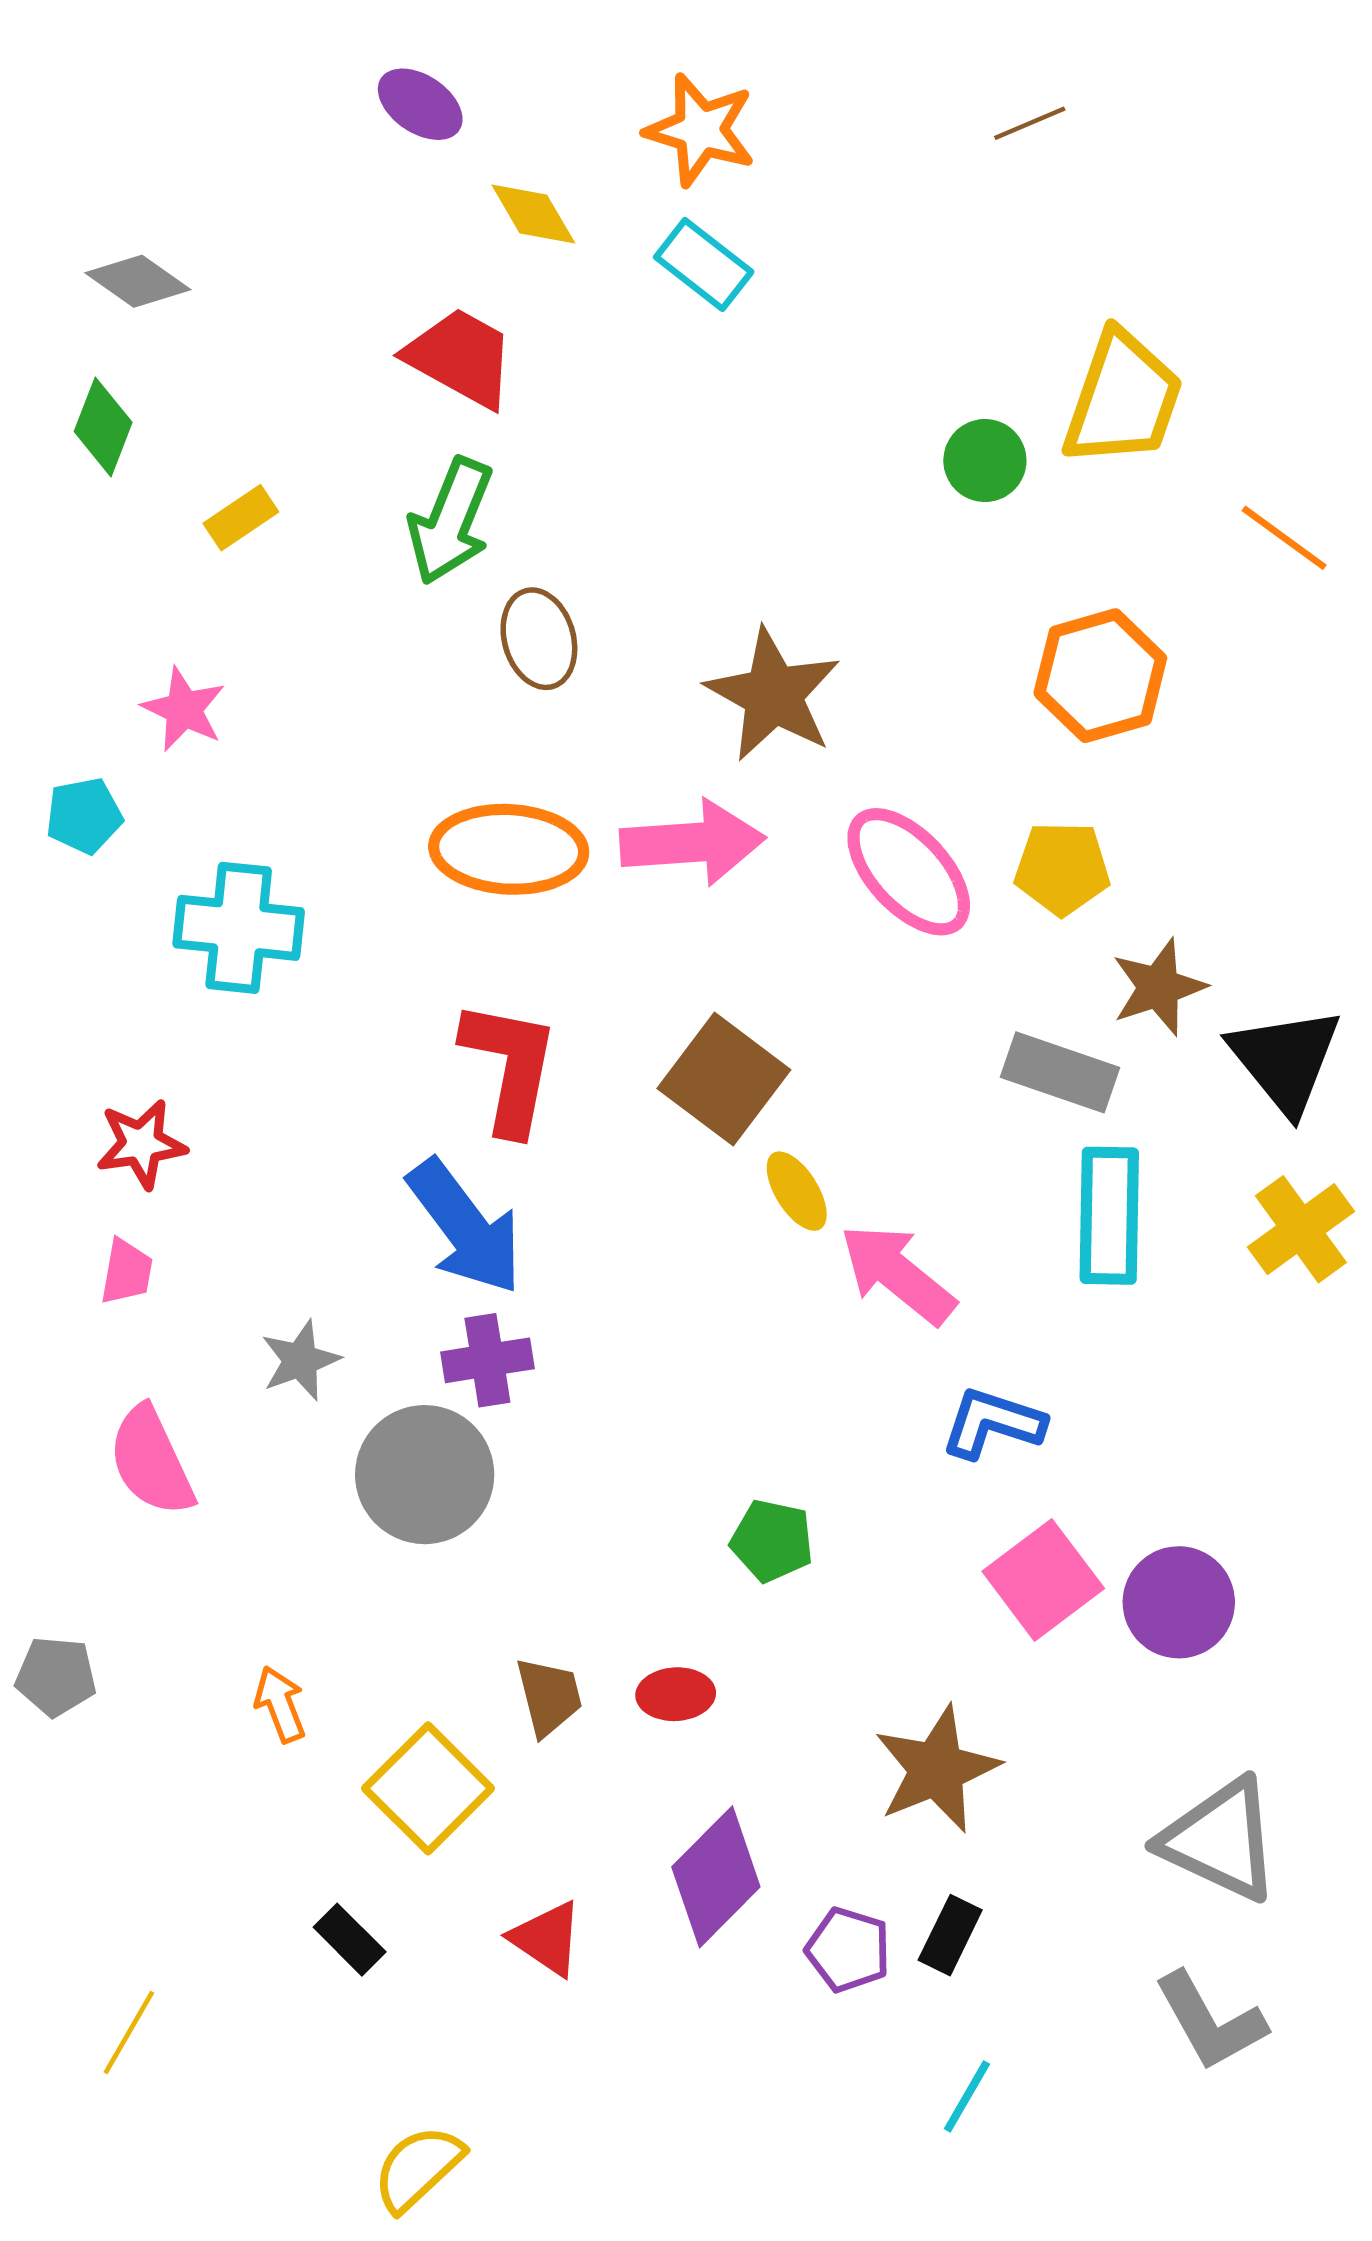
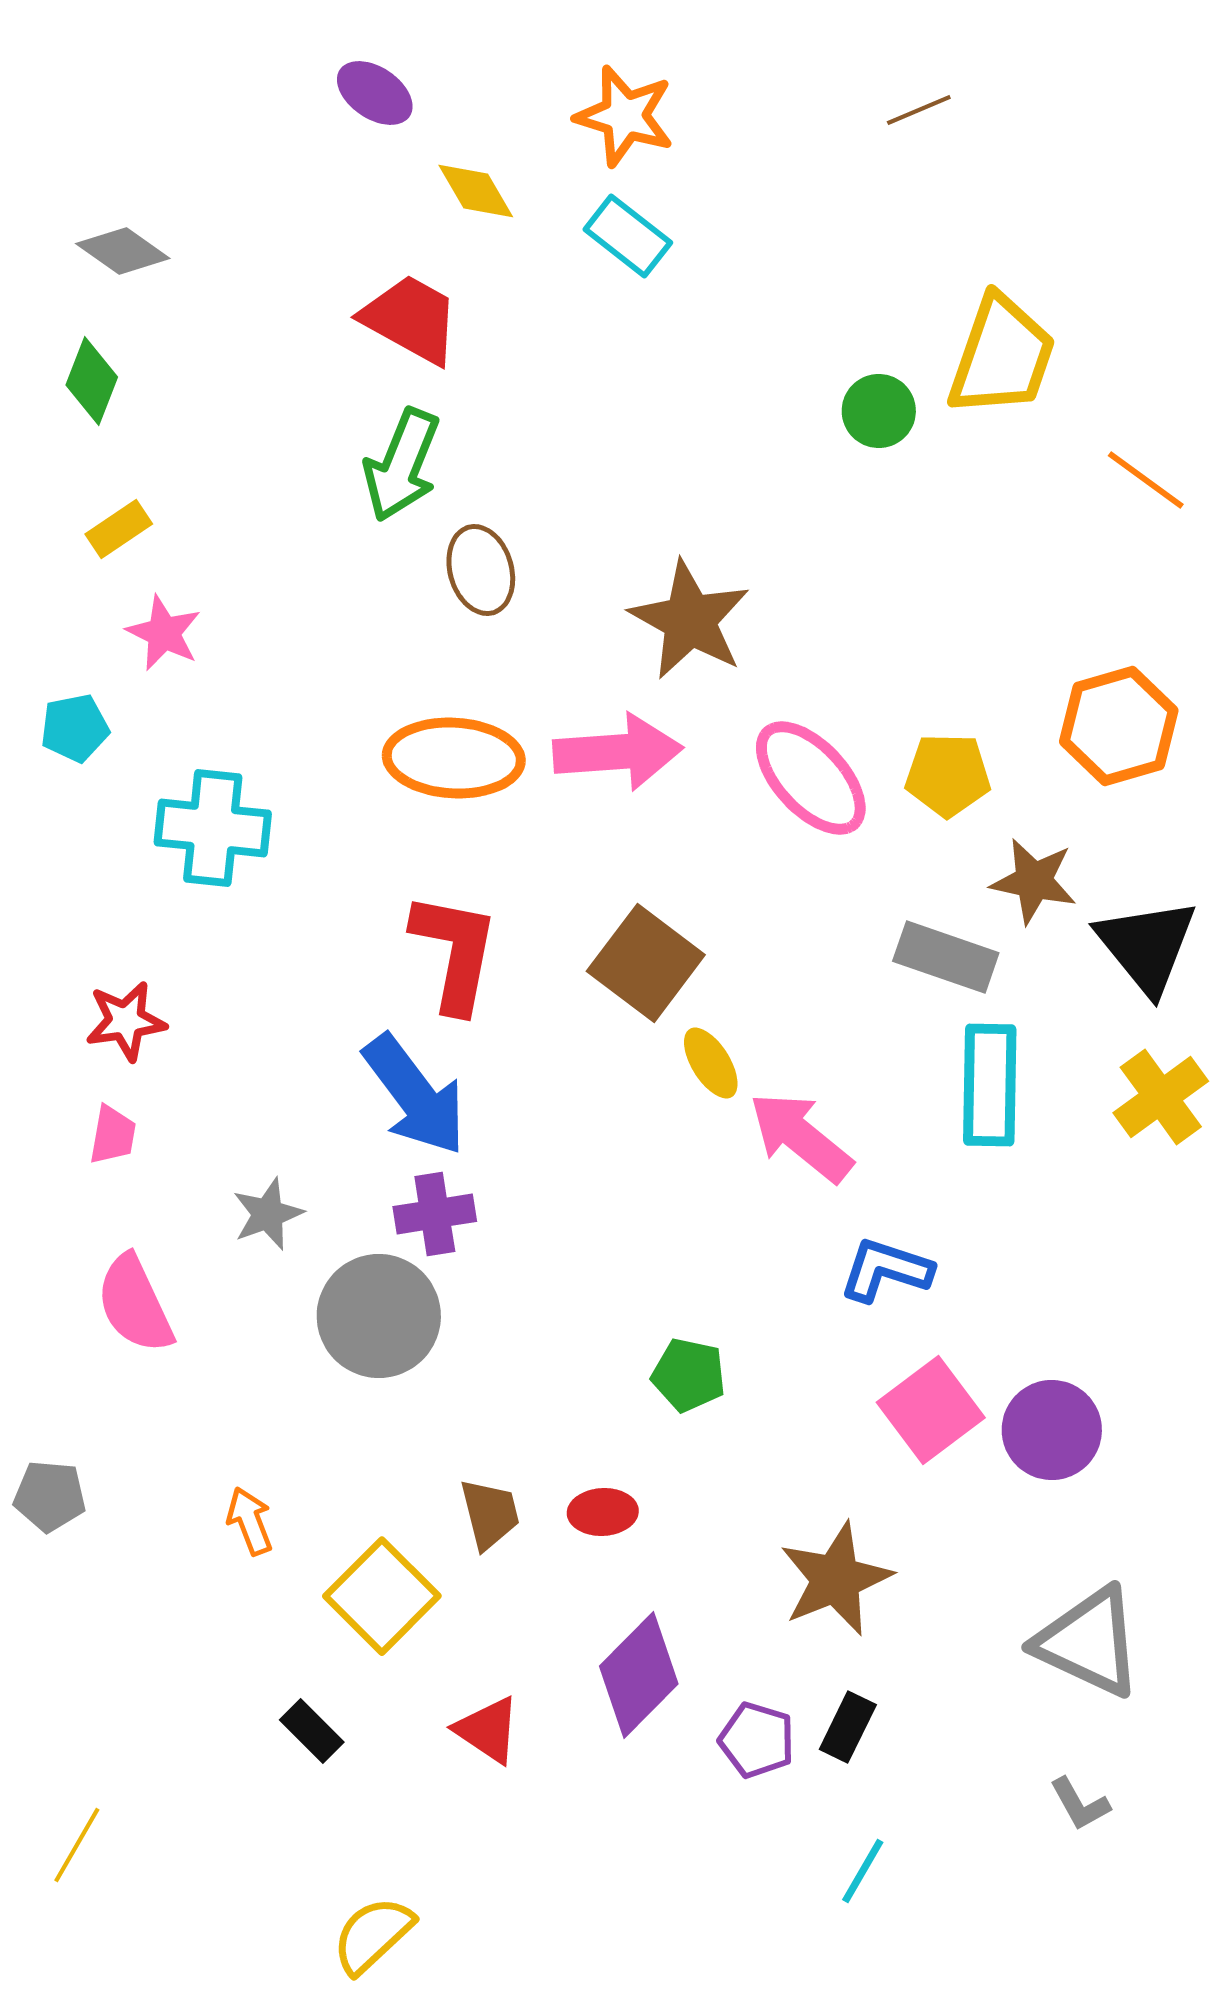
yellow rectangle: (241, 518) -> (119, 529), moved
orange hexagon: (1100, 676) -> (1119, 726), moved
brown star: (1159, 987) -> (1034, 881), turned 30
gray L-shape: (1210, 2021) -> (1080, 1804), size x0.6
yellow line: (129, 2033) -> (77, 1845), moved

